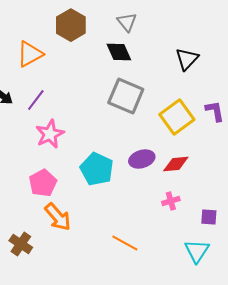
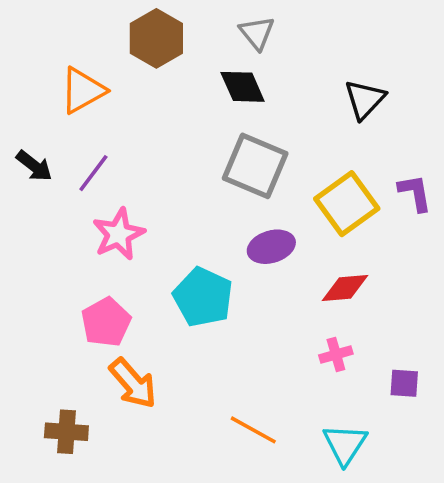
purple ellipse: (142, 159) -> (271, 247), moved
brown cross: (21, 244) -> (66, 432), turned -30
cyan triangle: (197, 251) -> (345, 444), moved

